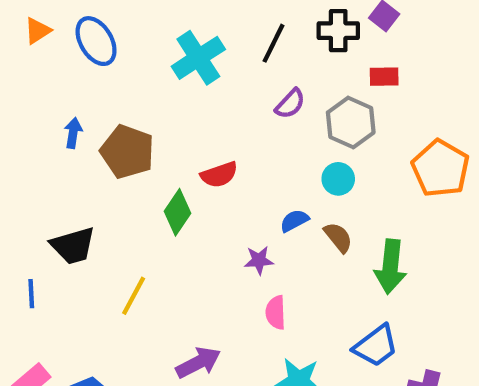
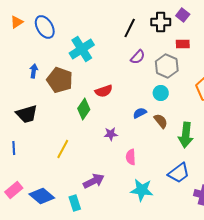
cyan cross: (198, 58) -> (82, 49), moved
black trapezoid: (73, 246) -> (27, 114), moved
purple star: (259, 260) -> (111, 134), moved

